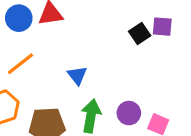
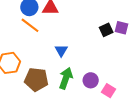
orange line: (20, 64) -> (30, 25), moved, turned 66

